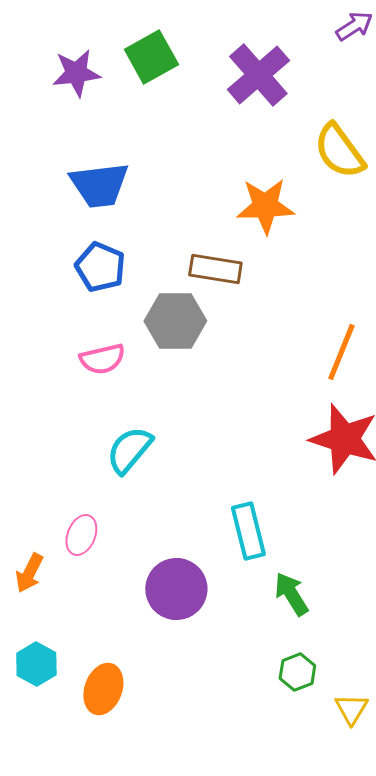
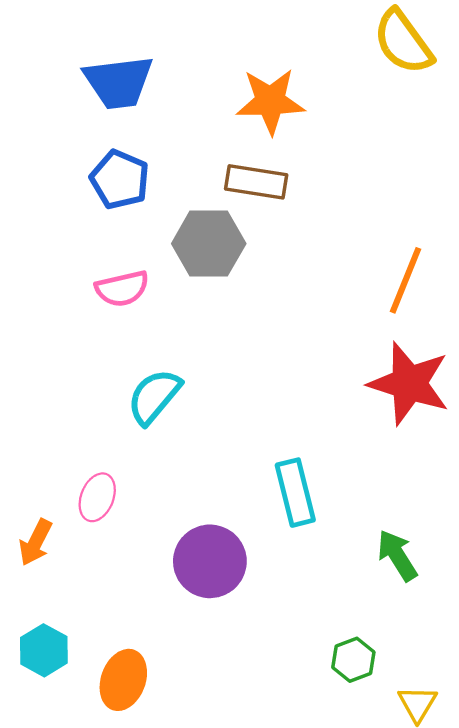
orange star: (265, 206) -> (270, 101), moved
green arrow: (291, 594) -> (397, 555), moved

